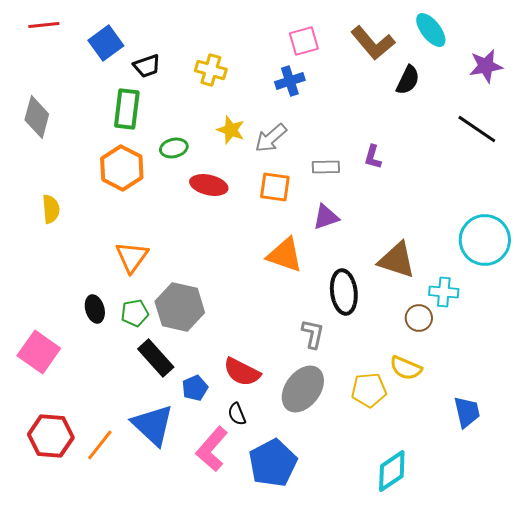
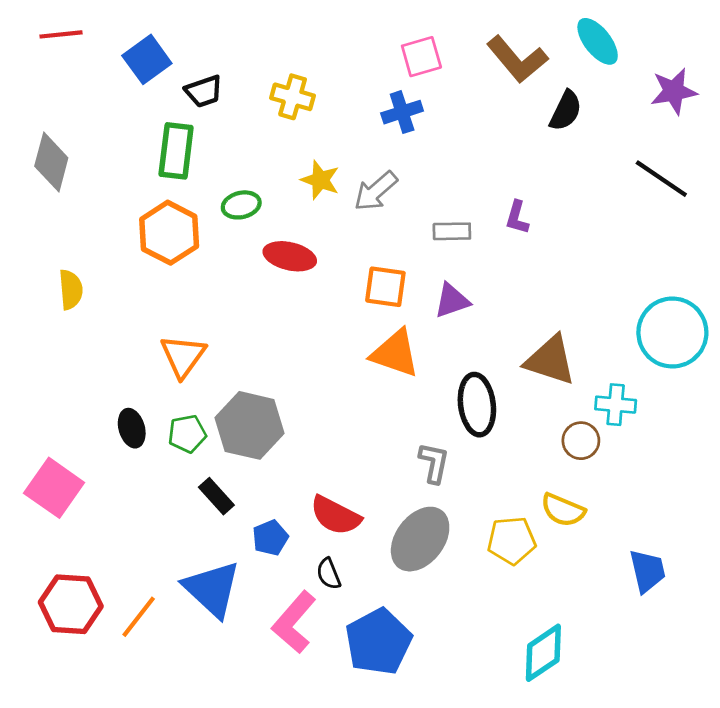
orange square: (275, 187) -> (385, 287), moved
black rectangle: (156, 358) -> (216, 496), size x0.7

